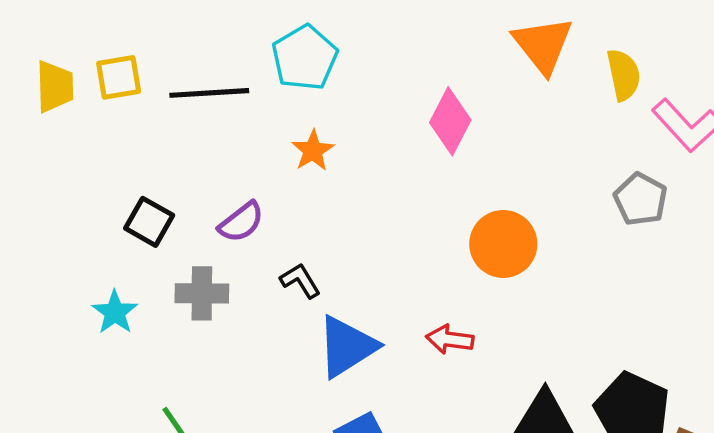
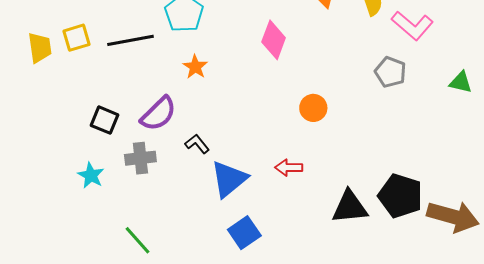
purple semicircle: (241, 222) -> (158, 114), size x1.4
orange circle: (503, 244) -> (313, 108), size x0.7

